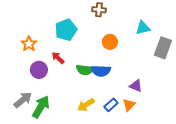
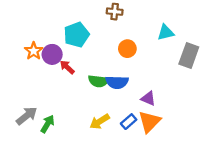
purple circle: (39, 70) -> (52, 54), moved
purple triangle: (136, 86) -> (148, 98), moved
orange triangle: (129, 105) -> (149, 122), size x1.5
green arrow: (41, 107) -> (47, 124), size x0.7

